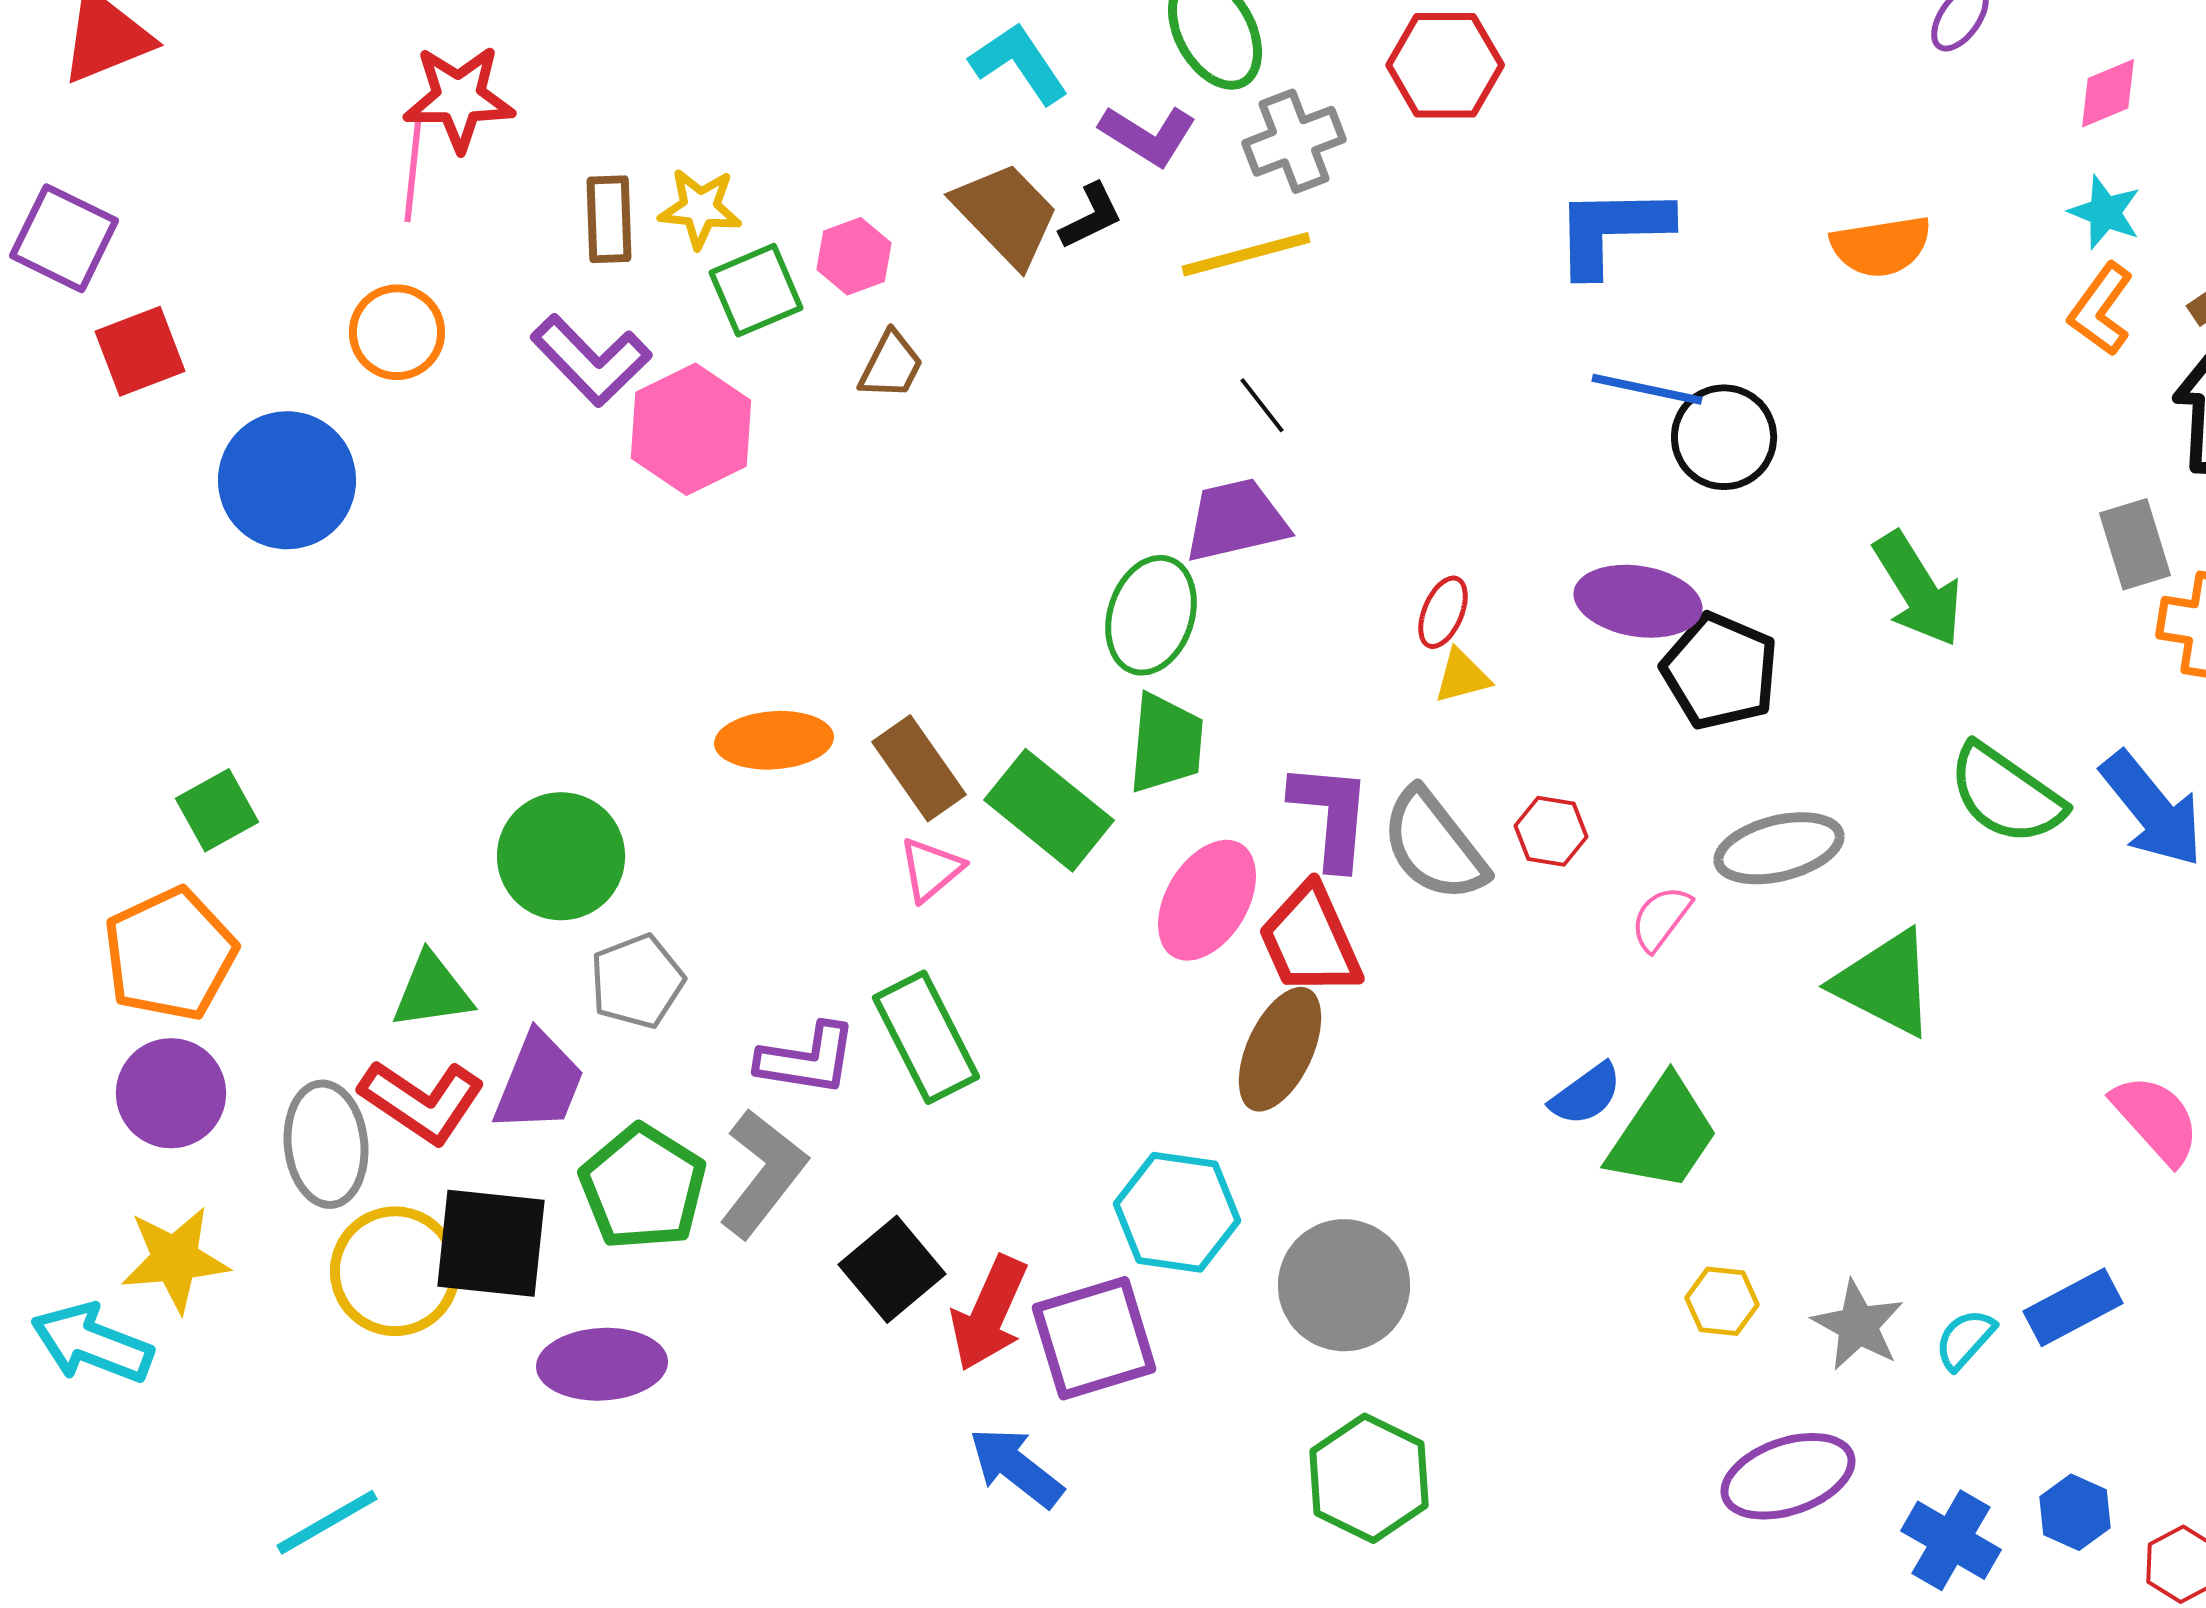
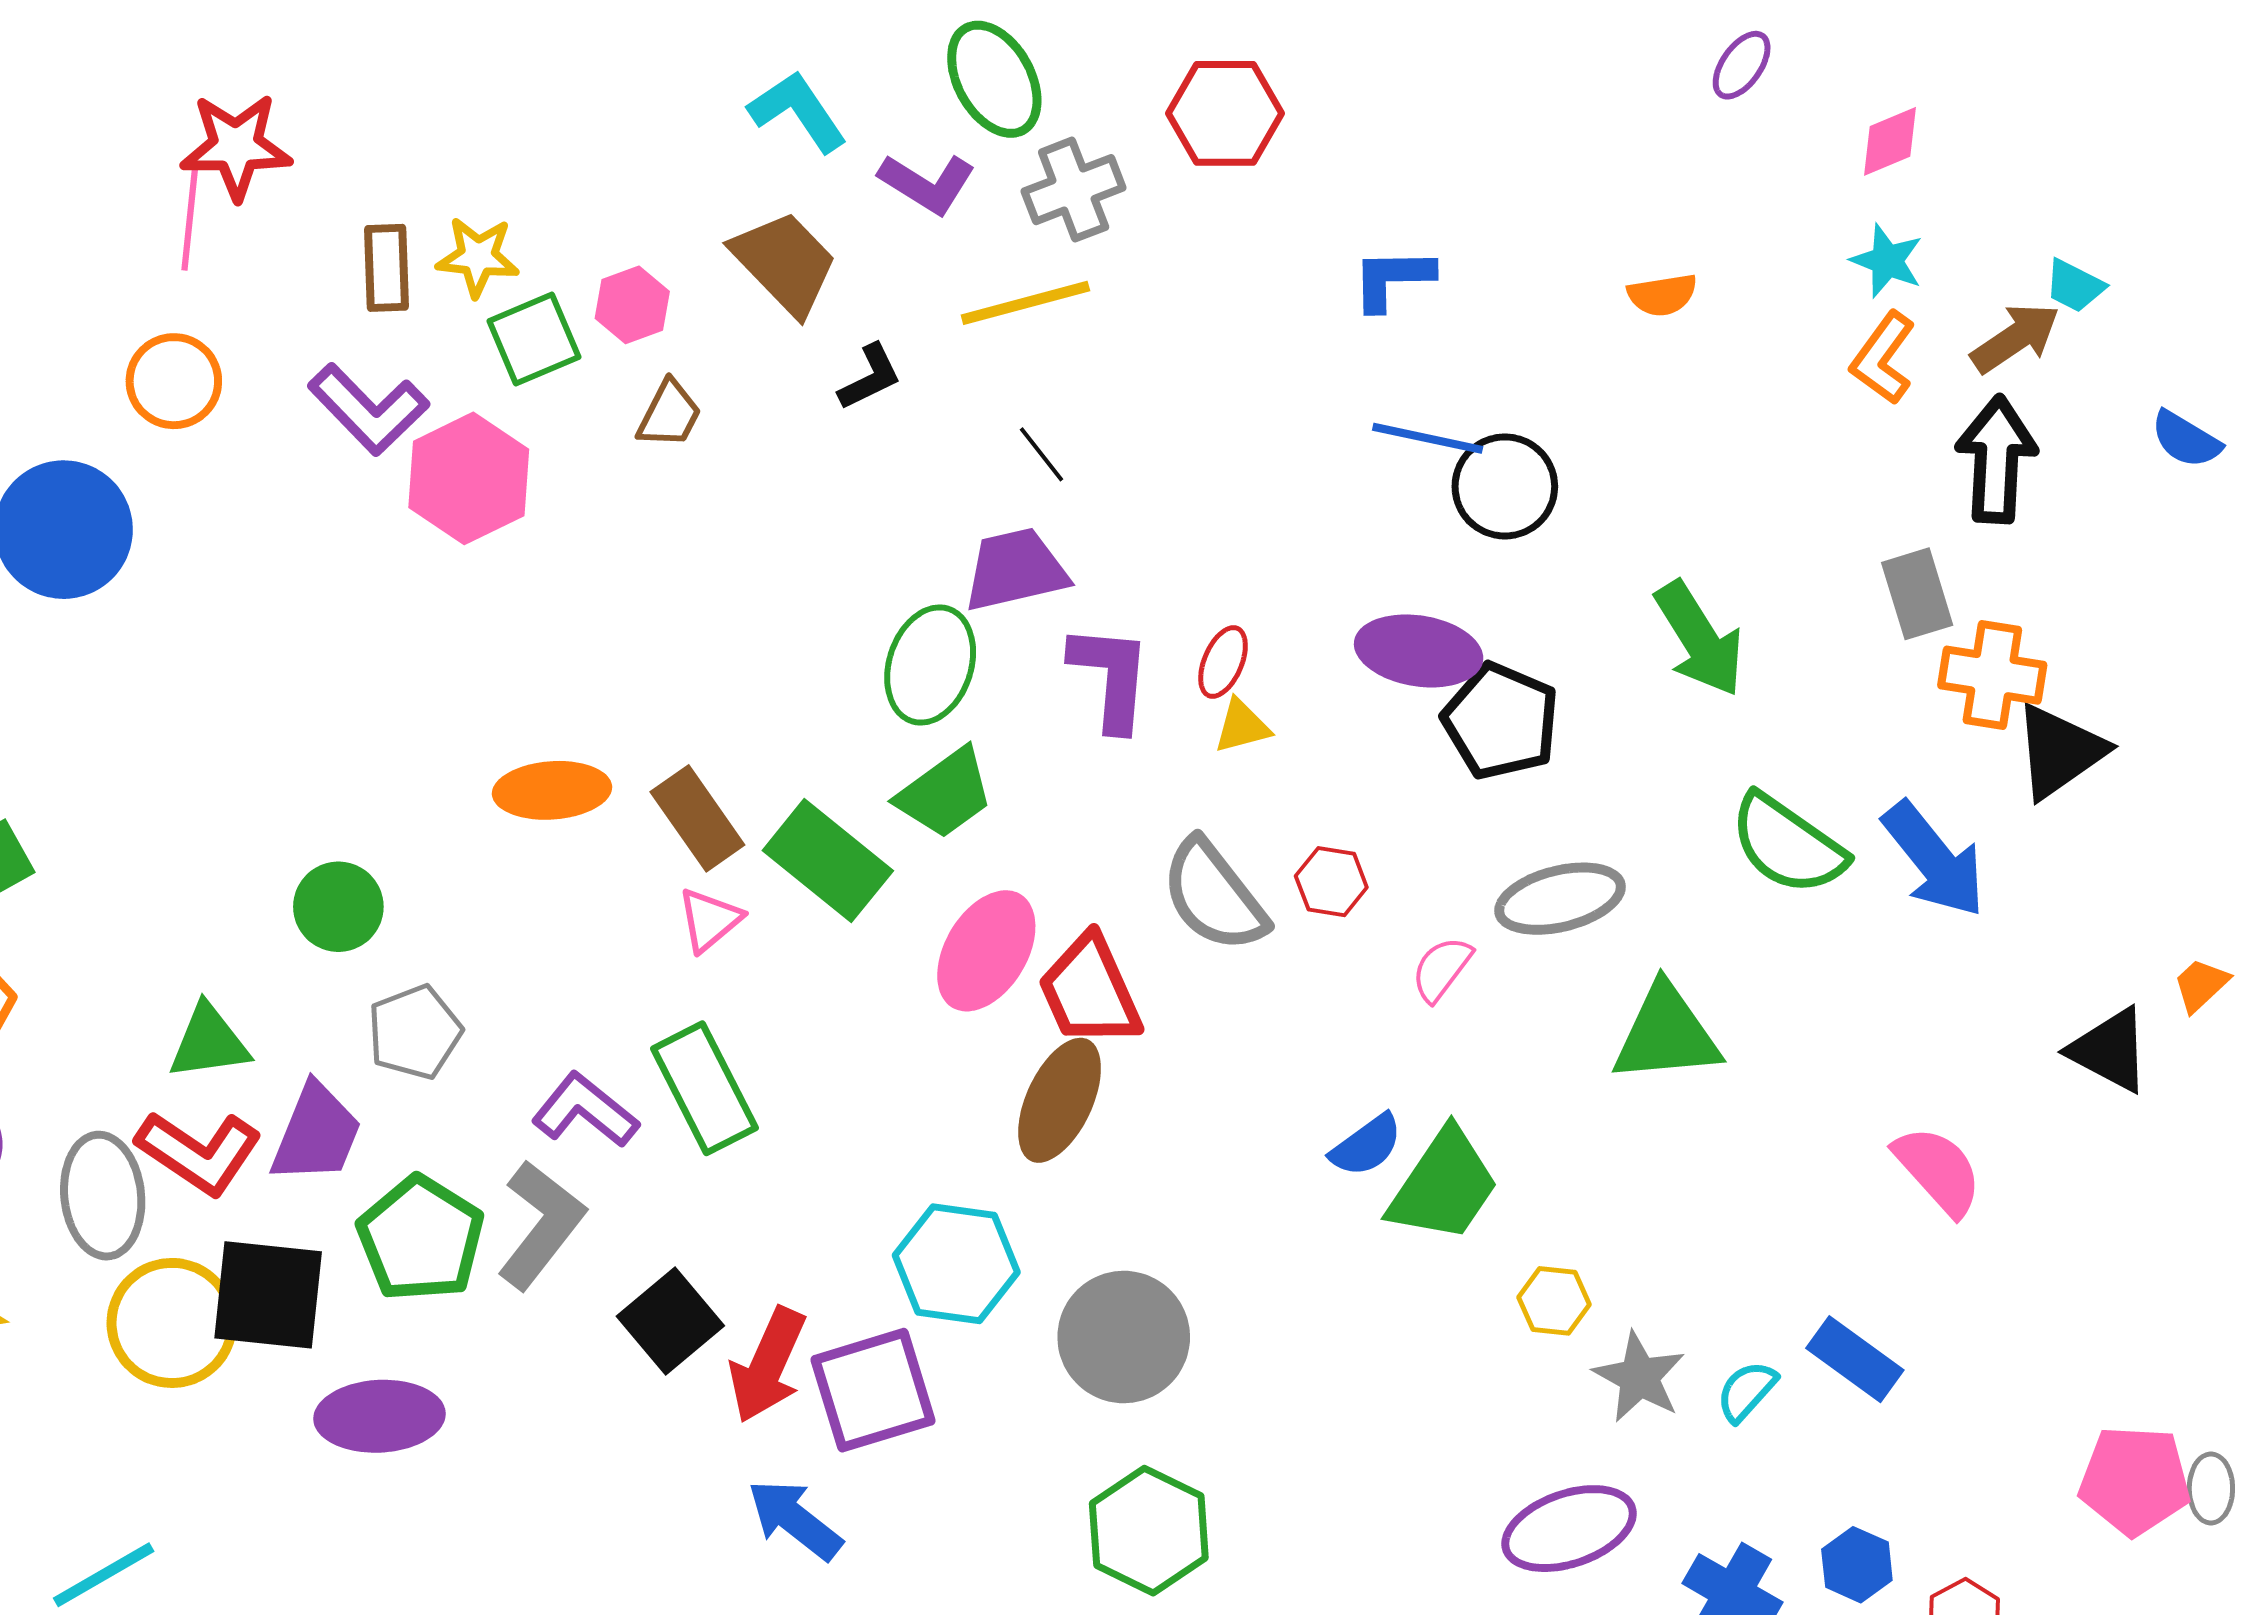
black L-shape: (1091, 216) -> (870, 377), moved
blue L-shape: (1612, 230) -> (1393, 279), size x0.7
orange semicircle: (1881, 246) -> (1662, 295), size x0.7
green trapezoid: (1166, 743) -> (945, 793), turned 49
purple L-shape: (1331, 815) -> (1111, 677), moved
green circle: (561, 856) -> (338, 907), size x0.7
green triangle: (1885, 983) -> (1666, 1034), turned -32
purple L-shape: (807, 1059) -> (585, 1110), turned -150
yellow hexagon: (1722, 1301) -> (1554, 1301), moved
blue rectangle: (2073, 1307) -> (1855, 1359), turned 64

